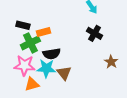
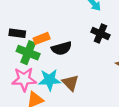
green cross: (30, 43) -> (28, 53), turned -36
black semicircle: (52, 54) -> (61, 48), moved

